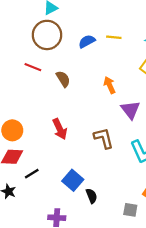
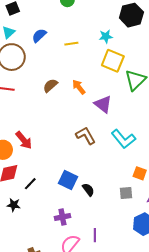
blue semicircle: (87, 41) -> (39, 35), moved
brown semicircle: (63, 79) -> (50, 85), moved, turned -84
red arrow: (60, 129) -> (24, 140), moved

